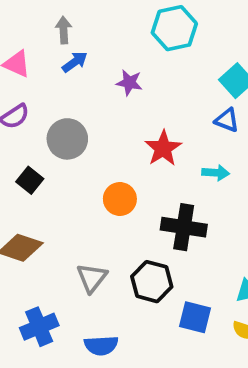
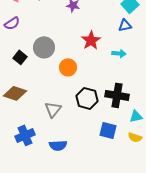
blue triangle: (227, 120) -> (125, 25), turned -32
gray circle: (67, 139) -> (44, 47), moved
black cross: (184, 227) -> (117, 95), moved
black hexagon: (152, 282) -> (87, 98), moved

